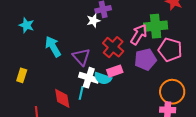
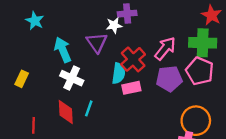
green cross: (156, 26) -> (203, 43), moved
purple triangle: (81, 57) -> (97, 43), moved
white cross: (89, 78) -> (72, 78), moved
cyan semicircle: (103, 78) -> (119, 73), moved, turned -108

